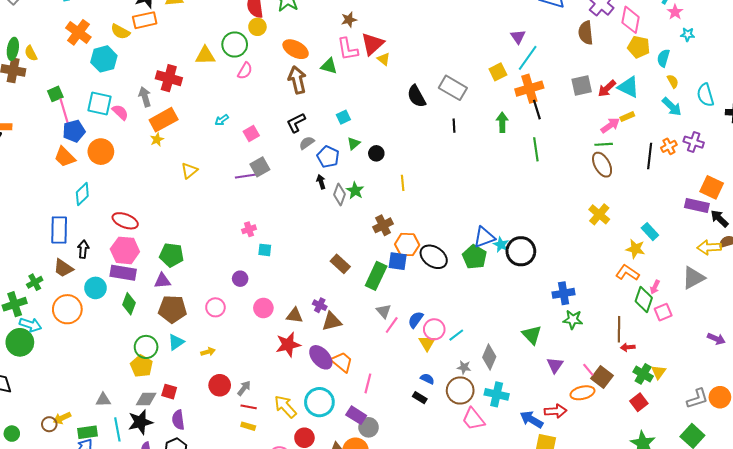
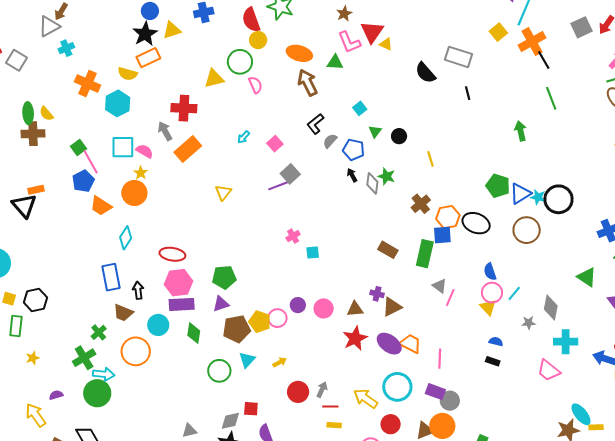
pink semicircle: (245, 71) -> (255, 85), turned -42
green arrow: (502, 122) -> (521, 131), moved
blue pentagon: (74, 131) -> (83, 181), moved
yellow star: (157, 140) -> (141, 173), moved
green pentagon: (475, 257) -> (498, 186), moved
purple circle: (240, 279) -> (298, 305), moved
blue semicircle: (416, 320) -> (490, 272), moved, turned -42
yellow pentagon: (142, 366) -> (260, 322), moved
brown circle: (460, 390) -> (527, 230), moved

